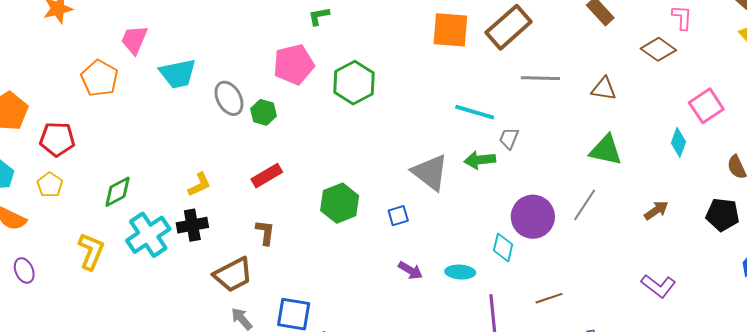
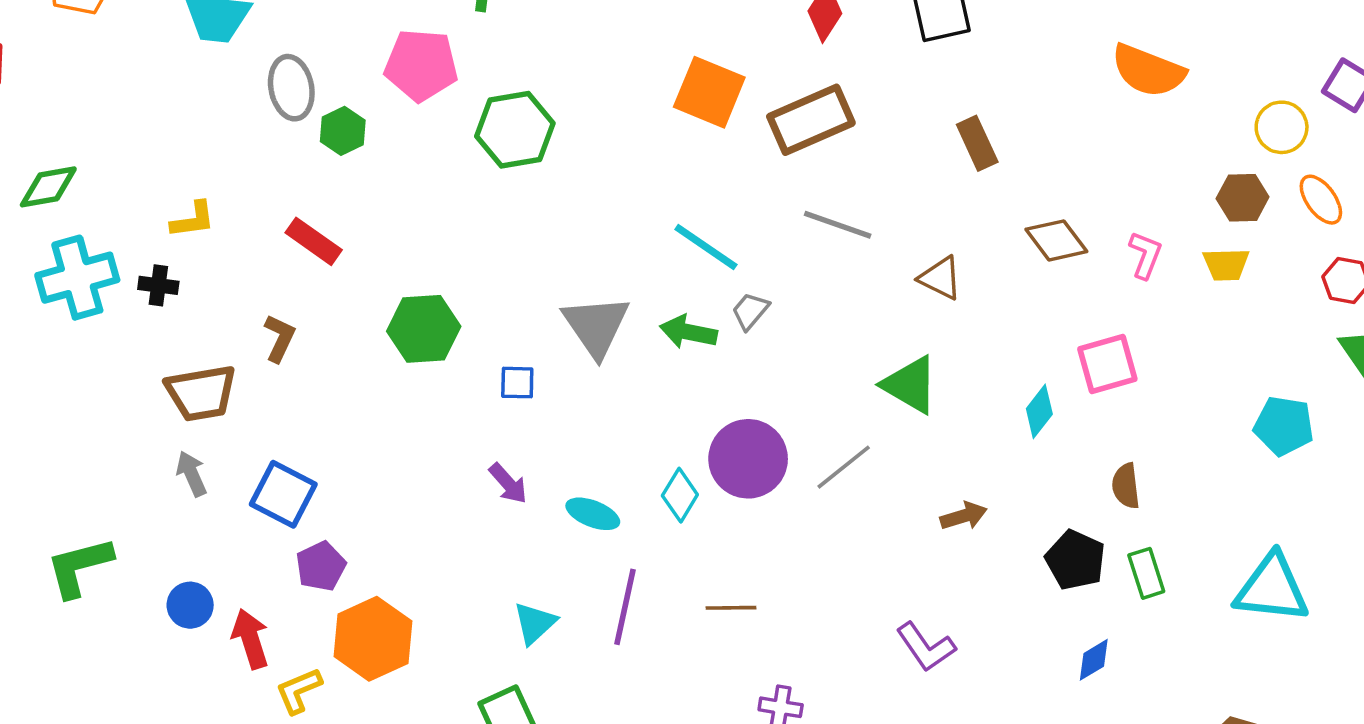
pink L-shape: (682, 17) -> (1145, 255), moved
red rectangle: (267, 176) -> (314, 241), turned 48
black cross: (192, 225) -> (158, 285), size x0.7

